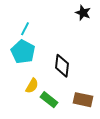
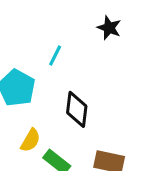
cyan line: (25, 29) -> (55, 55), moved

